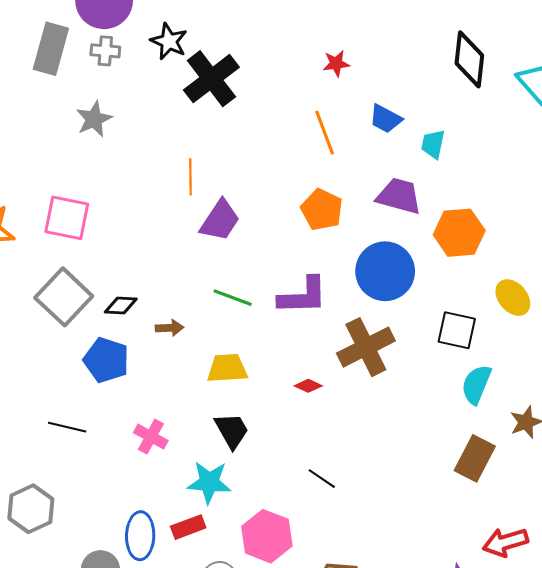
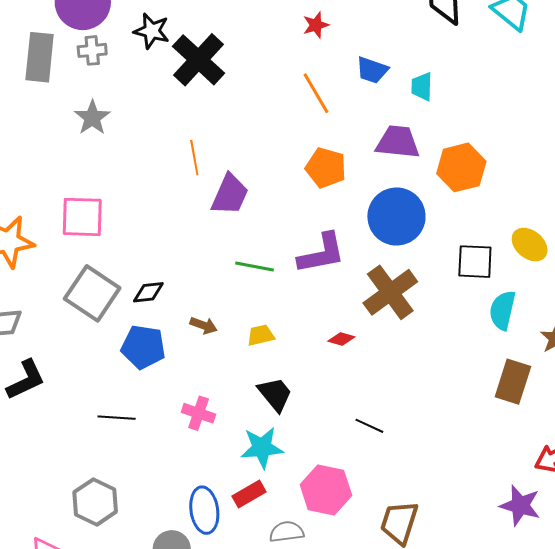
yellow ellipse: (513, 298) -> (530, 245), moved
brown arrow: (170, 328) -> (204, 325), moved, turned 32
yellow trapezoid: (227, 368) -> (261, 335), size x0.7

